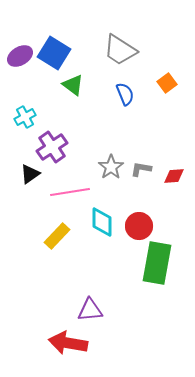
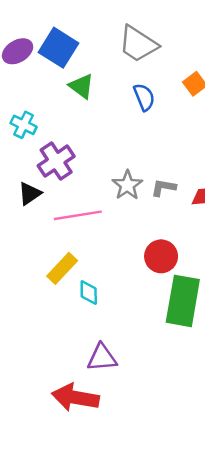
cyan cross: (25, 117) -> (24, 125), turned -35
cyan diamond: (102, 222) -> (89, 293), moved, size x0.7

